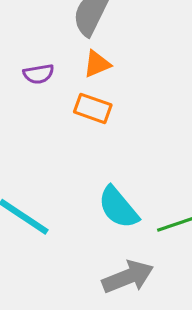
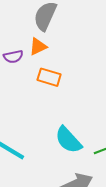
orange triangle: (97, 64) -> (38, 47), moved

